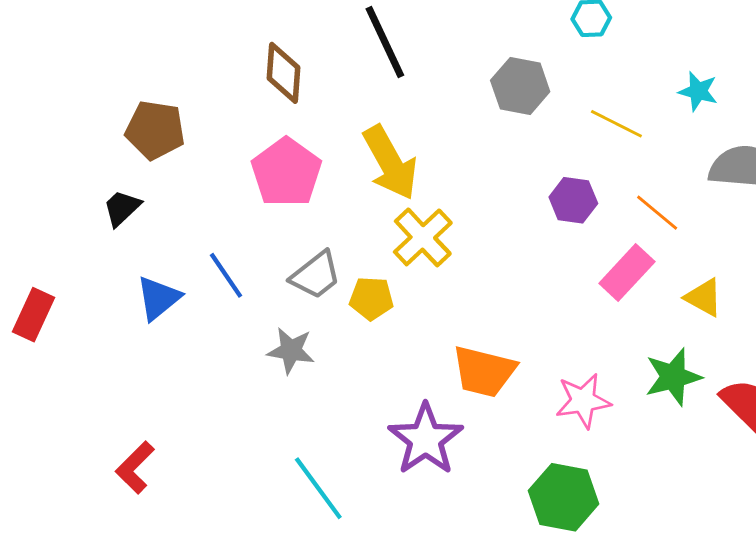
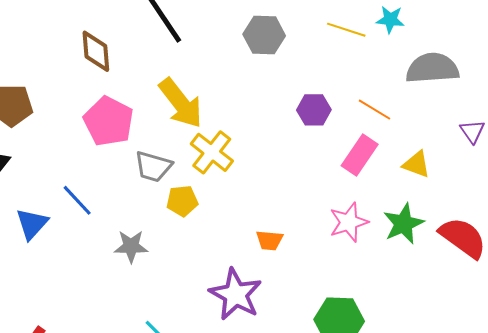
yellow line: (616, 124) -> (346, 30), moved
gray trapezoid: (316, 275) -> (153, 167), moved, turned 63
orange trapezoid: (484, 371) -> (269, 240), size x0.6
pink star: (583, 401) -> (349, 222), moved

